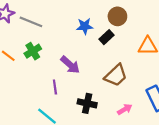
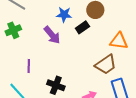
purple arrow: (70, 65) -> (52, 35), moved
brown trapezoid: (116, 75) -> (106, 65), moved

